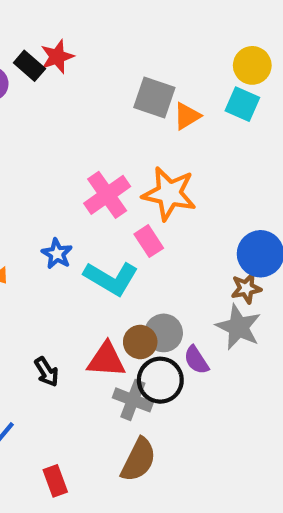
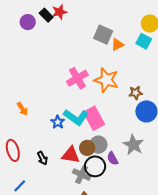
pink rectangle: (149, 241) -> (94, 118), moved, size x1.6
blue star: (57, 254) -> (58, 122), moved
brown star: (246, 288) -> (136, 93), moved

